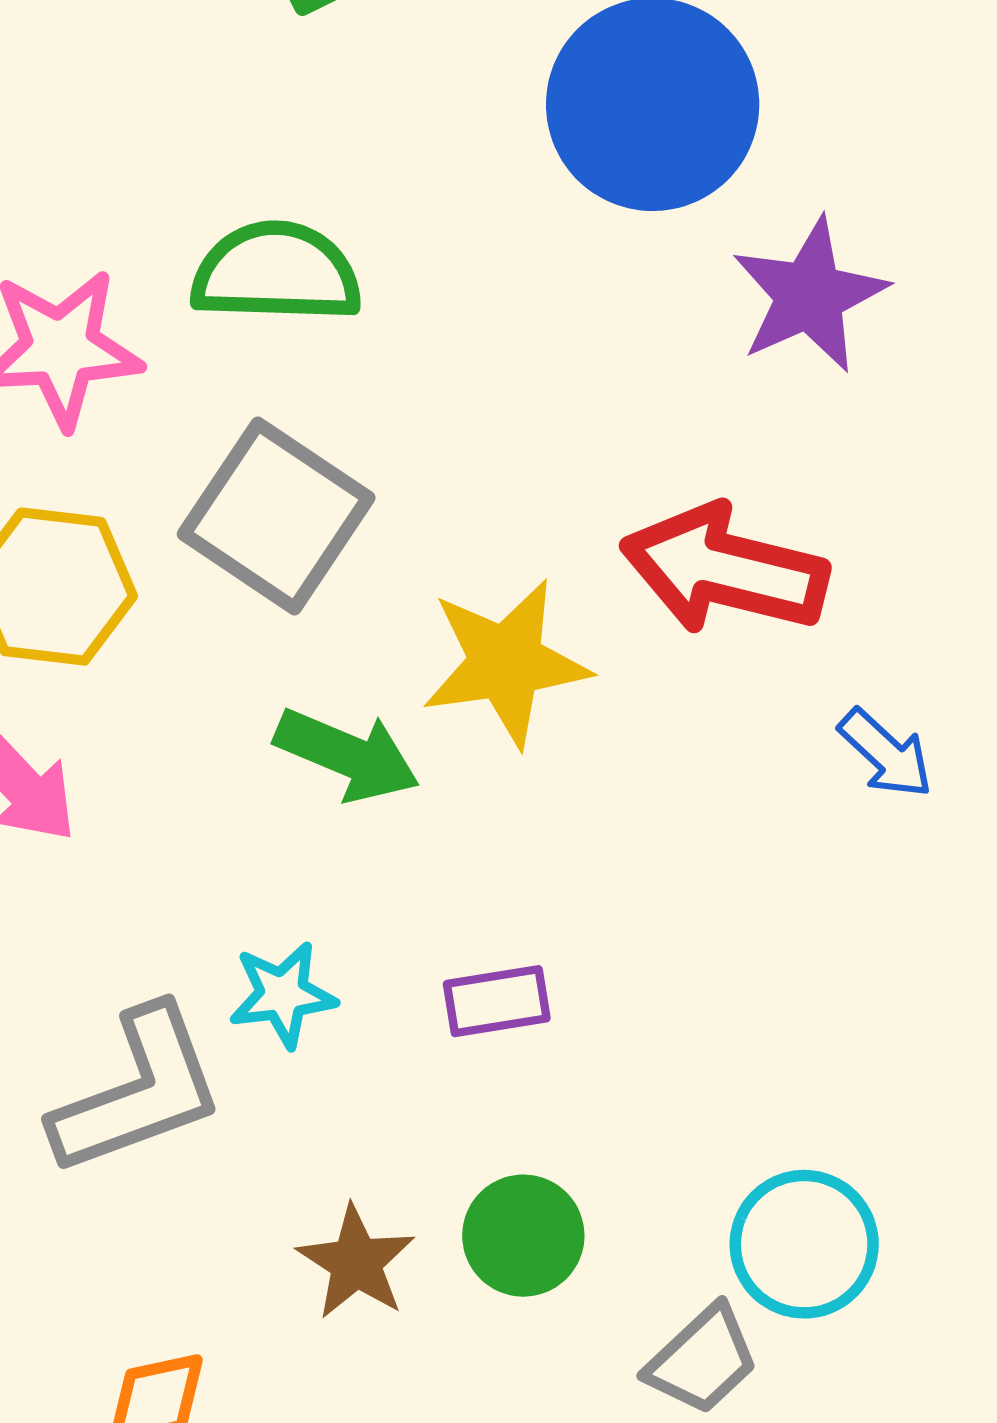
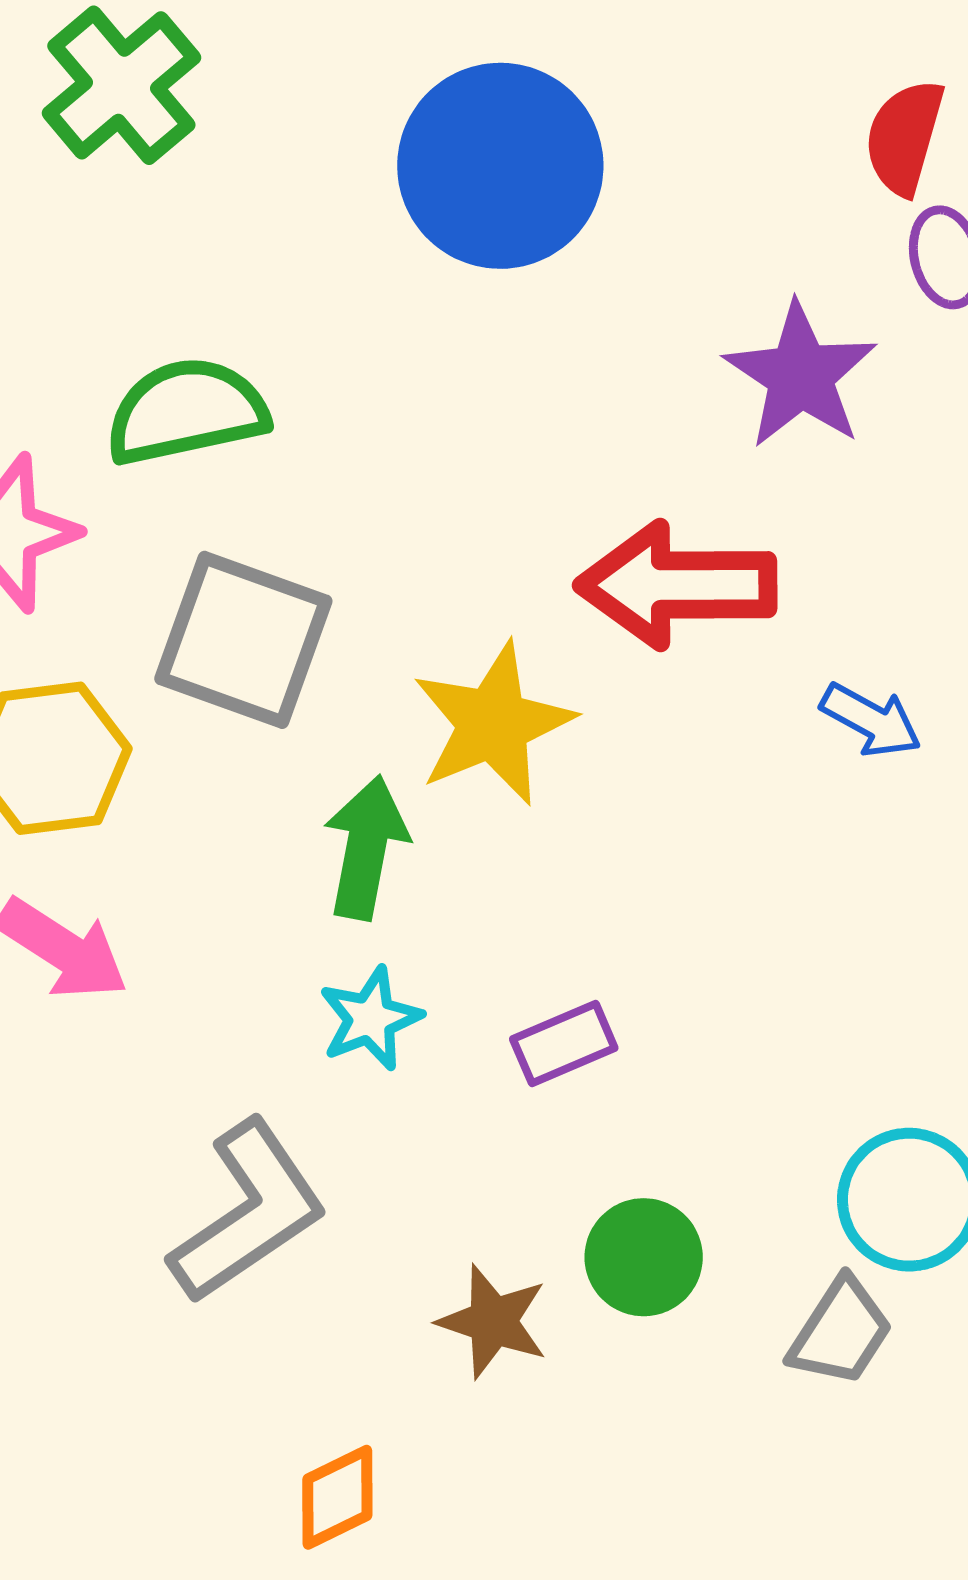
purple star: (810, 295) -> (800, 375), moved
green arrow: (347, 755) -> (366, 847), turned -88
cyan star: (283, 995) -> (370, 1019), moved

